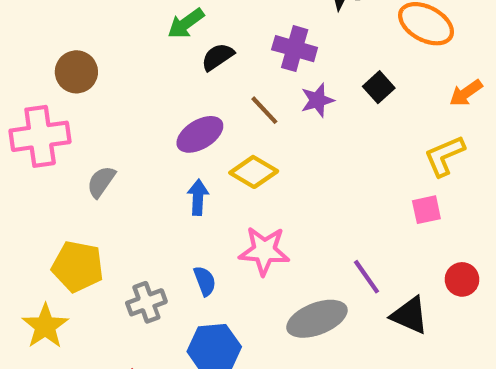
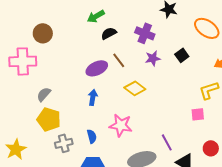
brown line: (264, 110) -> (119, 60), moved
yellow diamond: (254, 172) -> (135, 88), moved
gray semicircle: (101, 182) -> (44, 94), moved
yellow pentagon: (78, 266) -> (49, 119), moved

